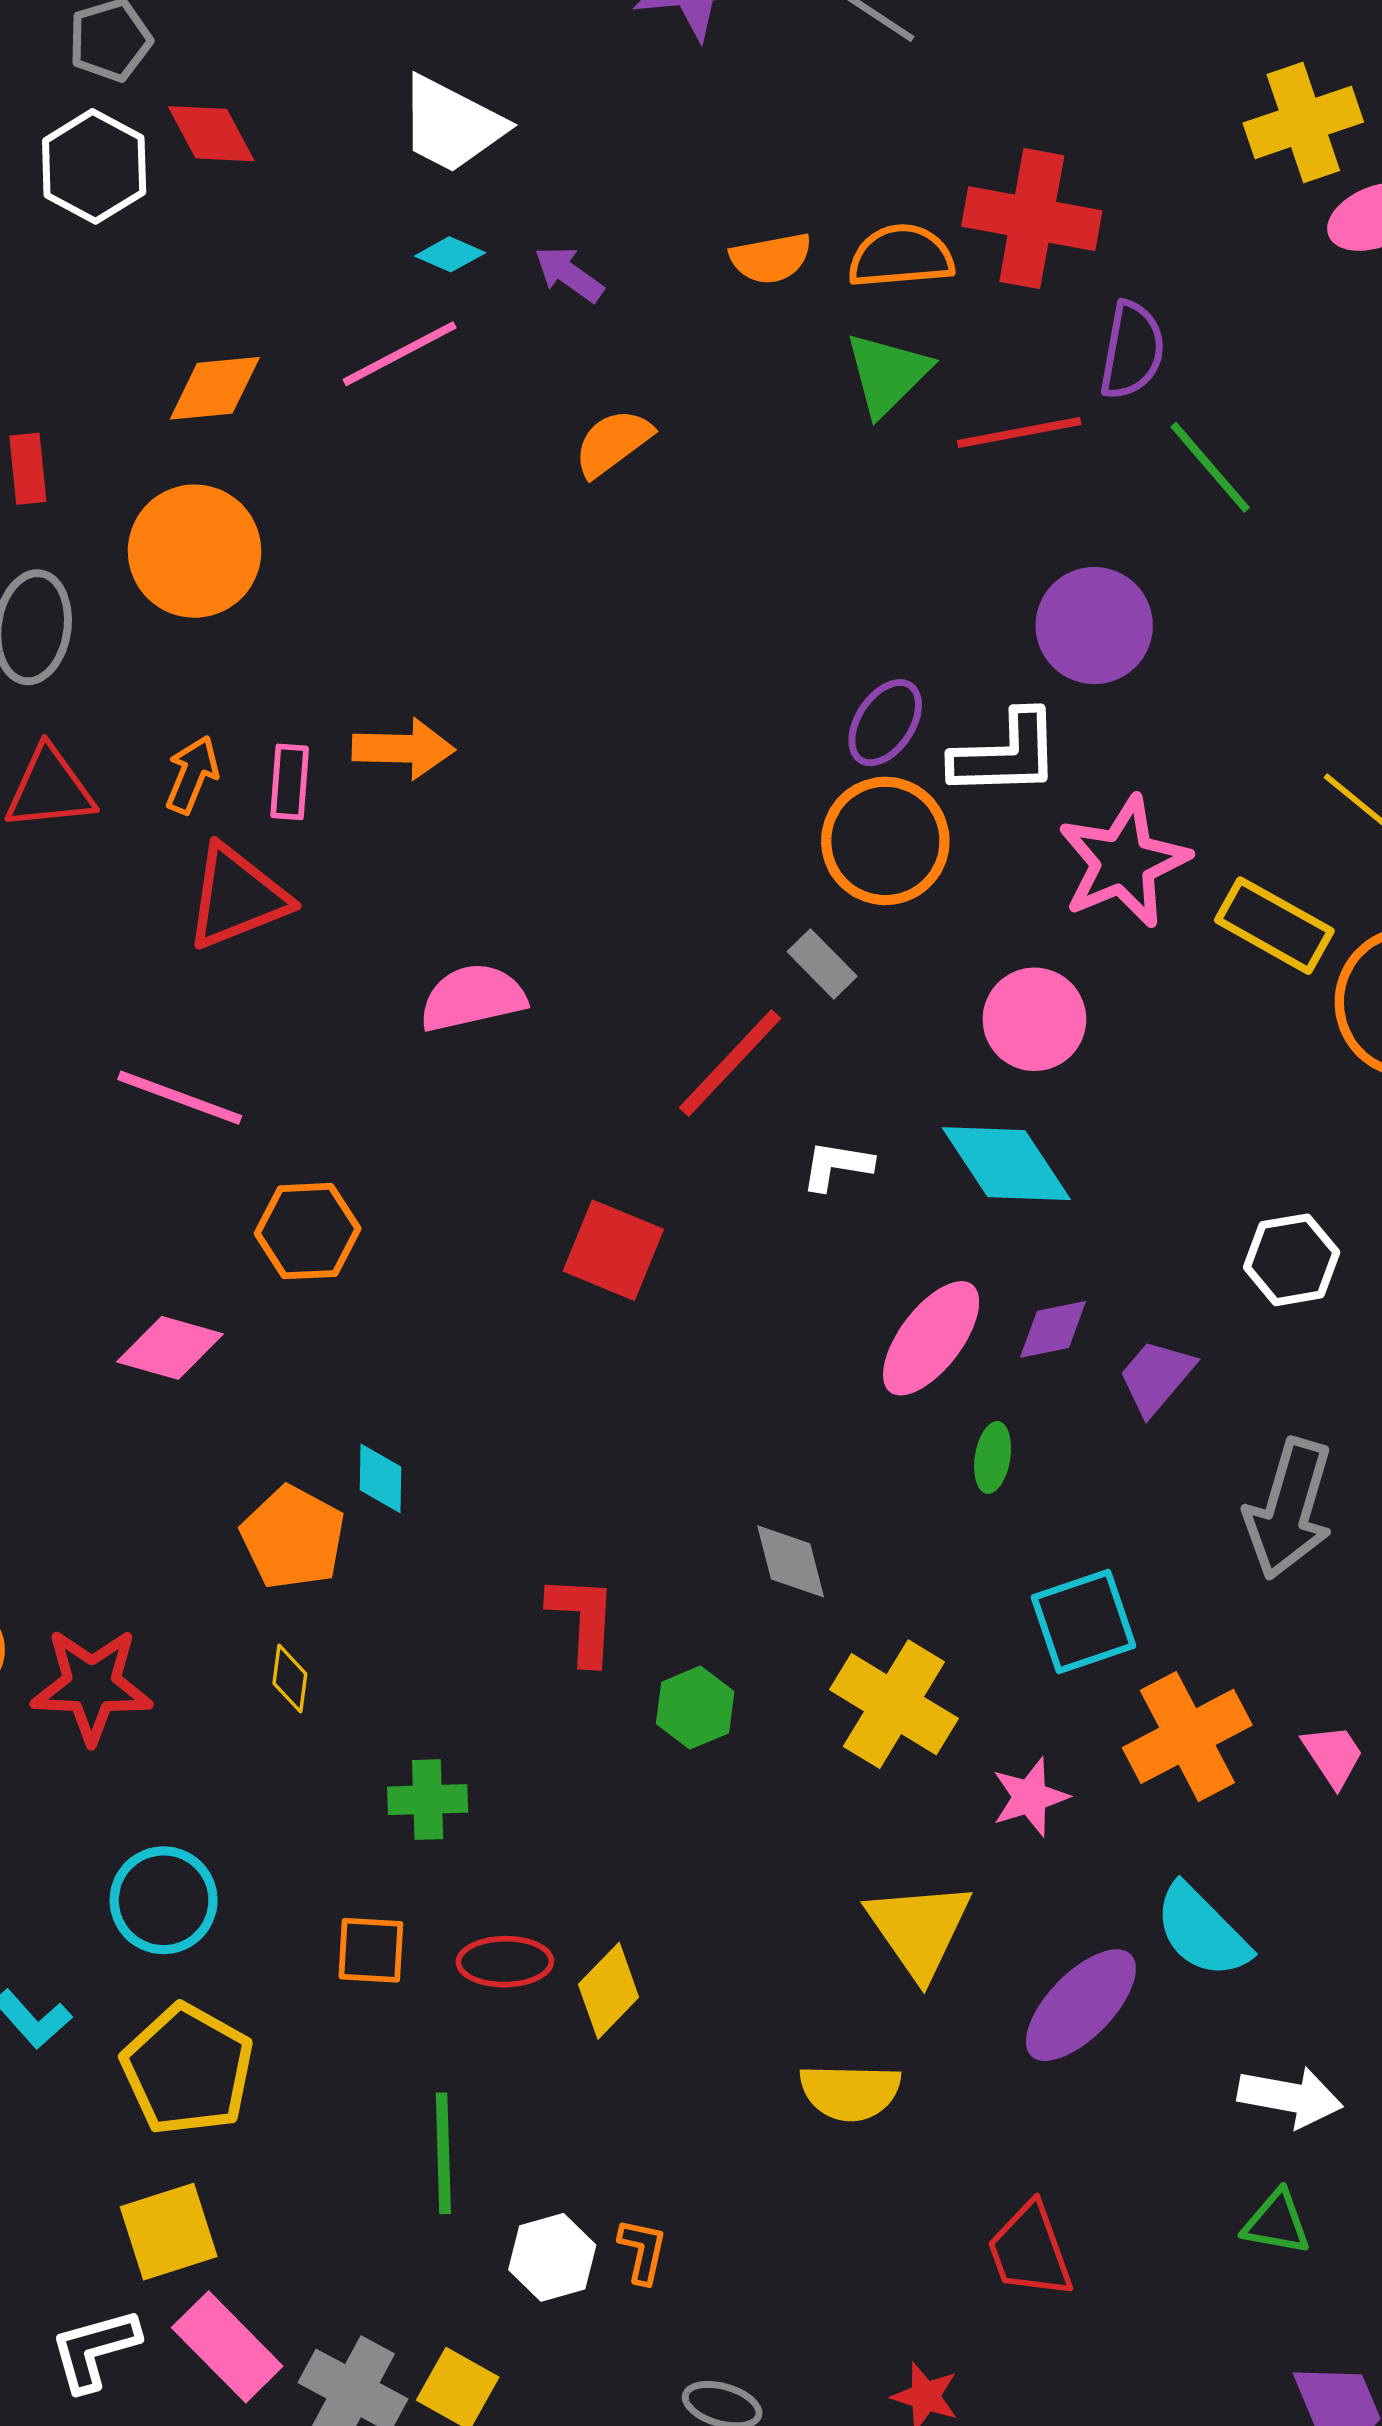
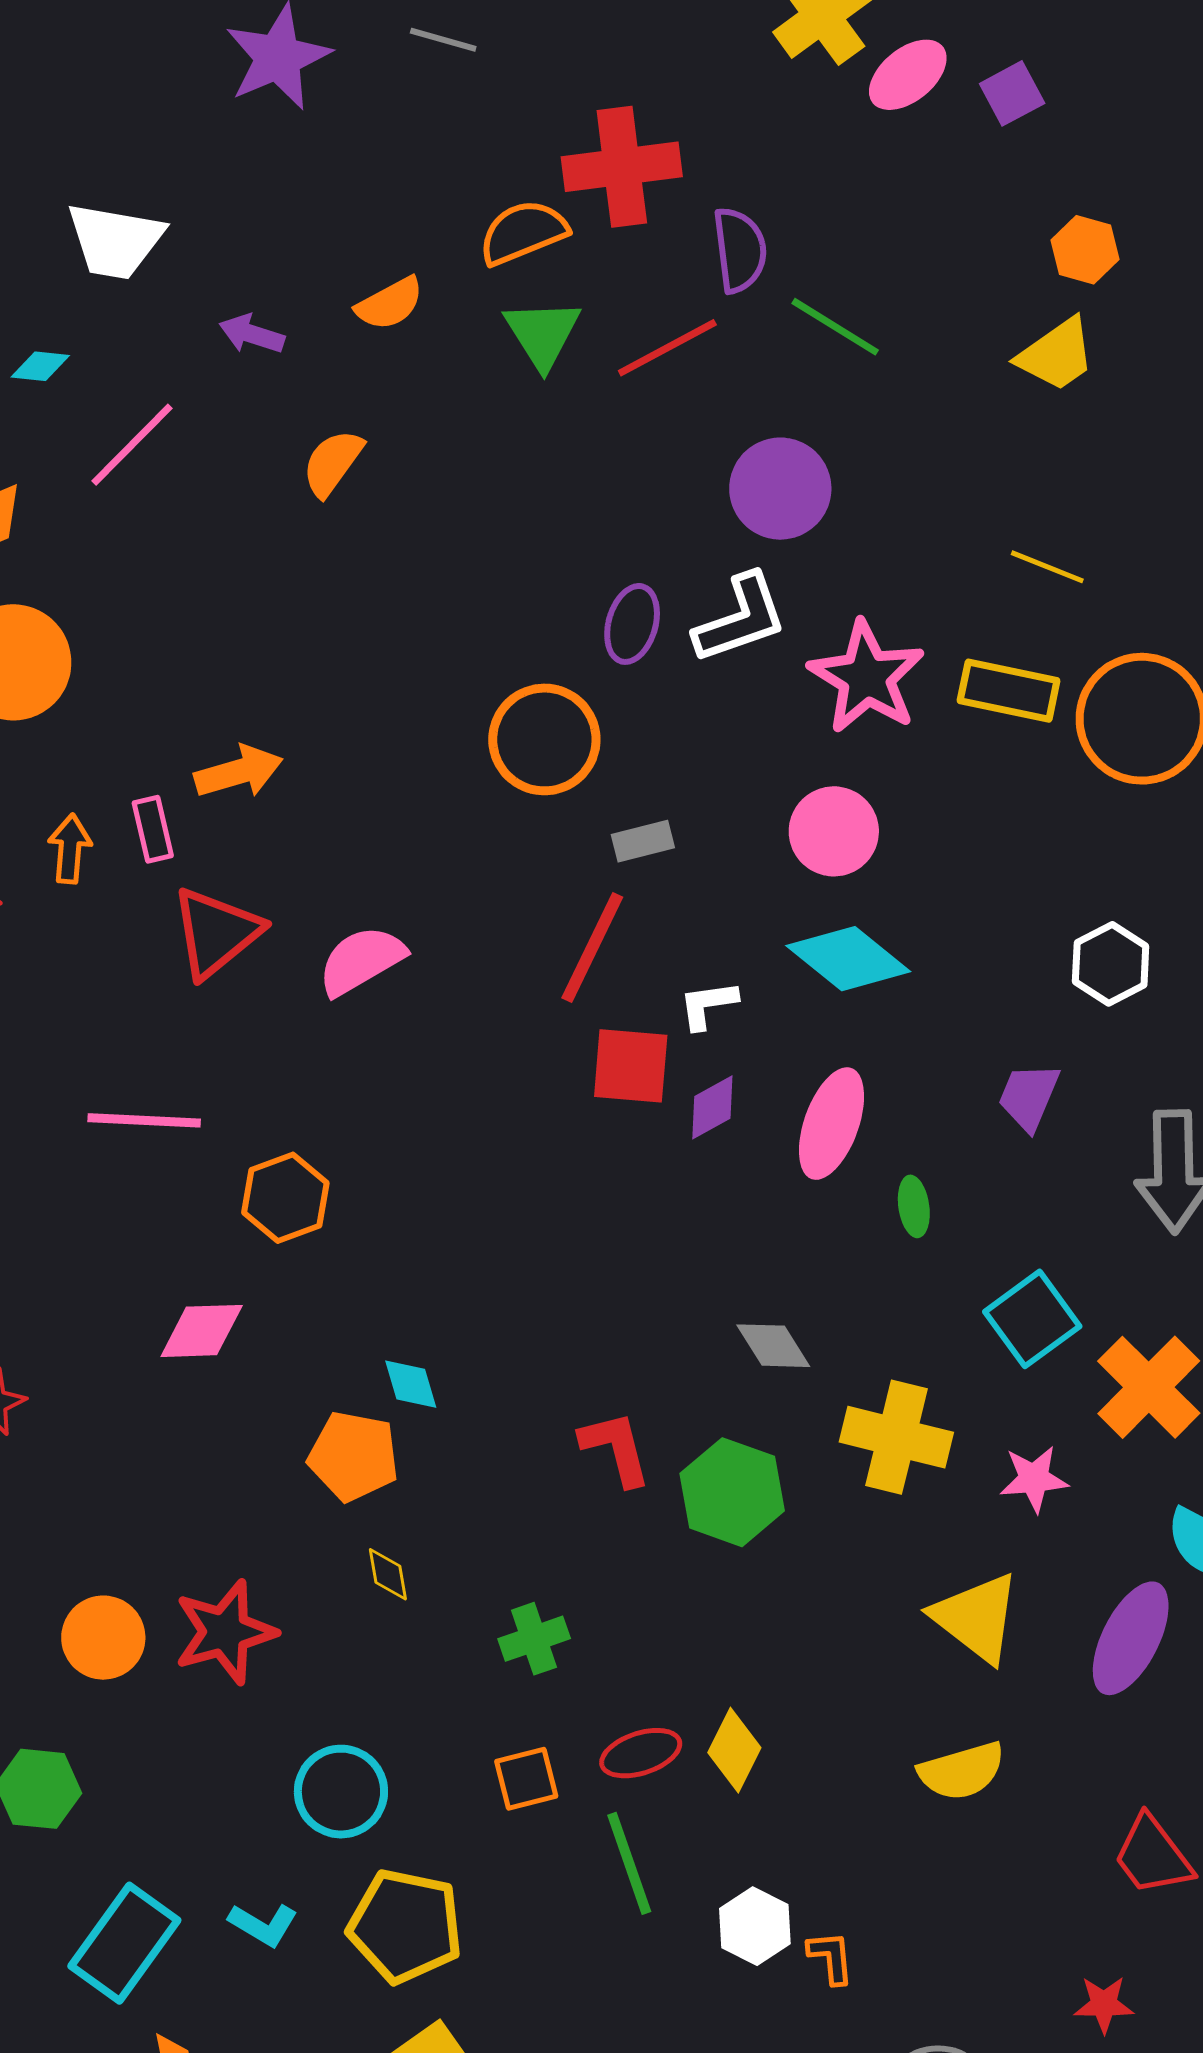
cyan diamond: (450, 254) -> (40, 366), moved
orange semicircle: (771, 258) -> (390, 304), moved
orange circle: (885, 841) -> (544, 739), moved
red triangle: (237, 897) -> (216, 932), moved
gray rectangle: (822, 964) -> (643, 841), turned -42
red square: (613, 1250) -> (631, 1066), moved
purple diamond: (1053, 1329) -> (712, 1107), moved
green hexagon: (695, 1708) -> (732, 1492), size x1.5
pink star: (1030, 1797) -> (1034, 1479), turned 30
green line: (443, 2153) -> (629, 1863), moved
white hexagon: (552, 2257) -> (755, 1926), moved

